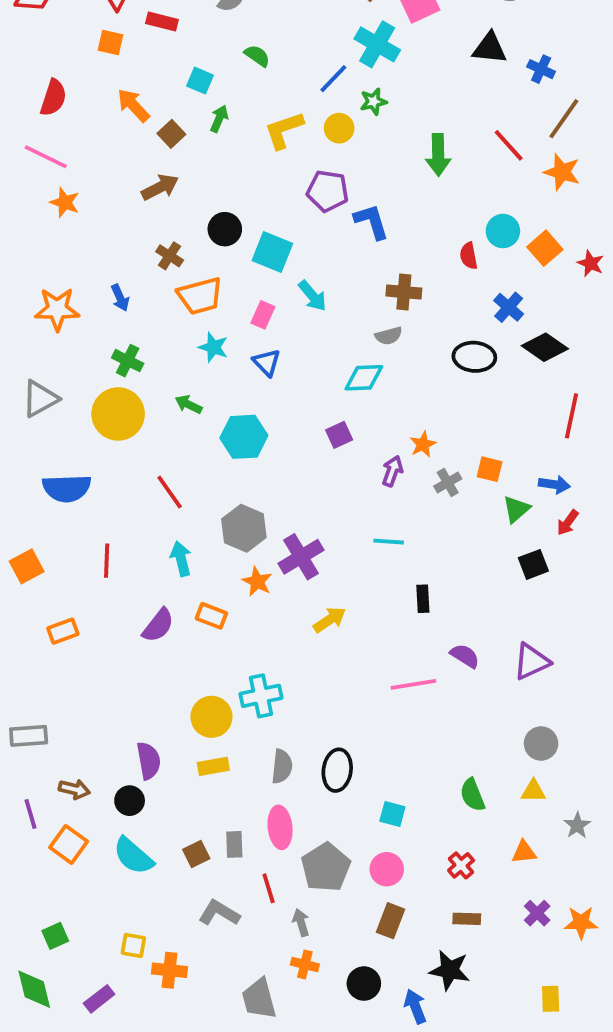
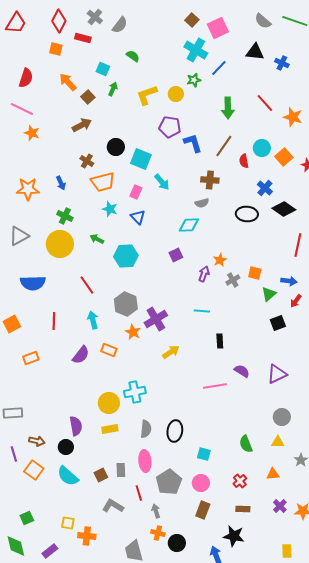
blue line: (333, 79) -> (219, 68), moved
brown line: (564, 119) -> (224, 146), moved
black circle: (364, 984) -> (177, 543), moved

